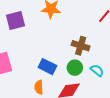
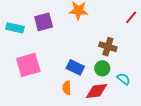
cyan semicircle: (97, 70) -> (124, 79), moved

